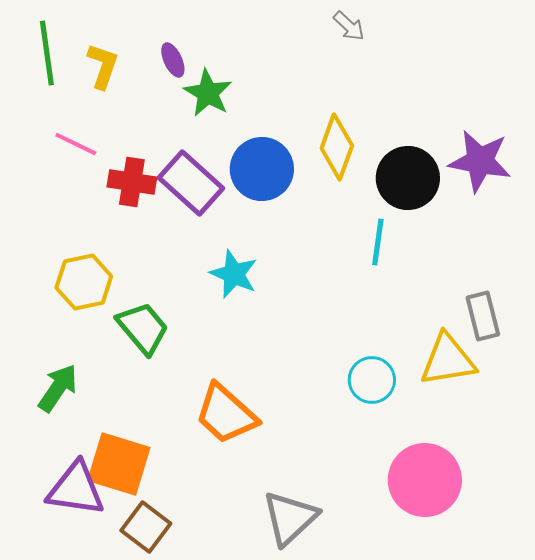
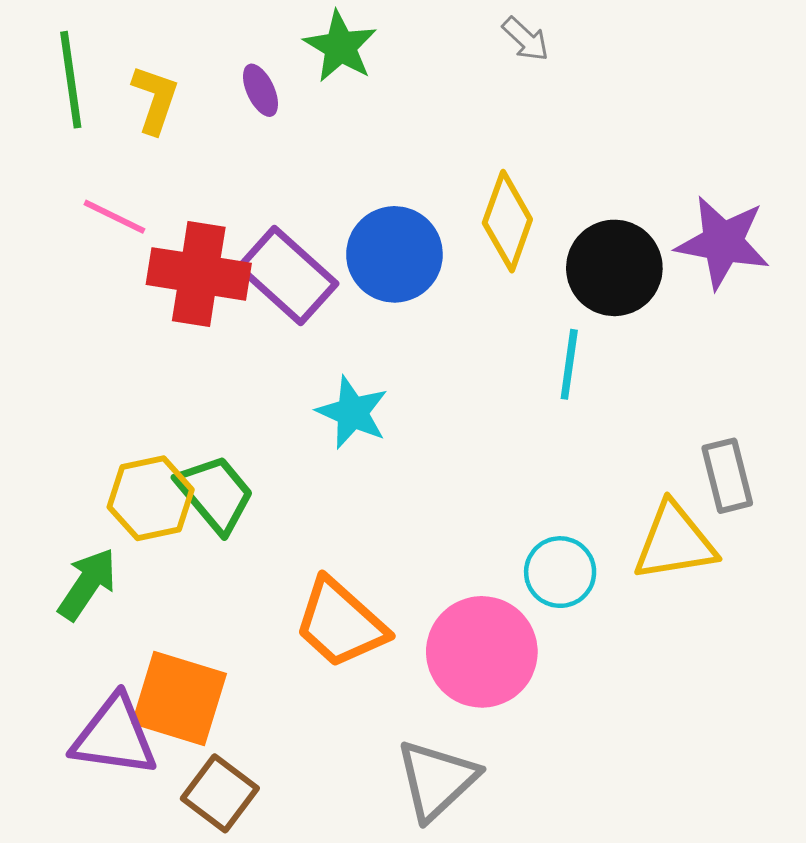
green star: (208, 93) -> (340, 47), moved
red cross: (132, 182) -> (199, 274), size x1.4
yellow hexagon: (84, 282) -> (151, 498), moved
pink circle: (425, 480) -> (482, 652), moved

